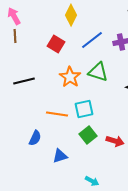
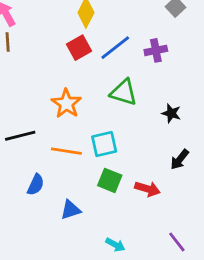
red square: (56, 44) -> (79, 48), moved, turned 30
orange star: (70, 77) -> (66, 104), moved
black line: (24, 81) -> (20, 136), moved
green square: (88, 135) -> (110, 180), turned -30

